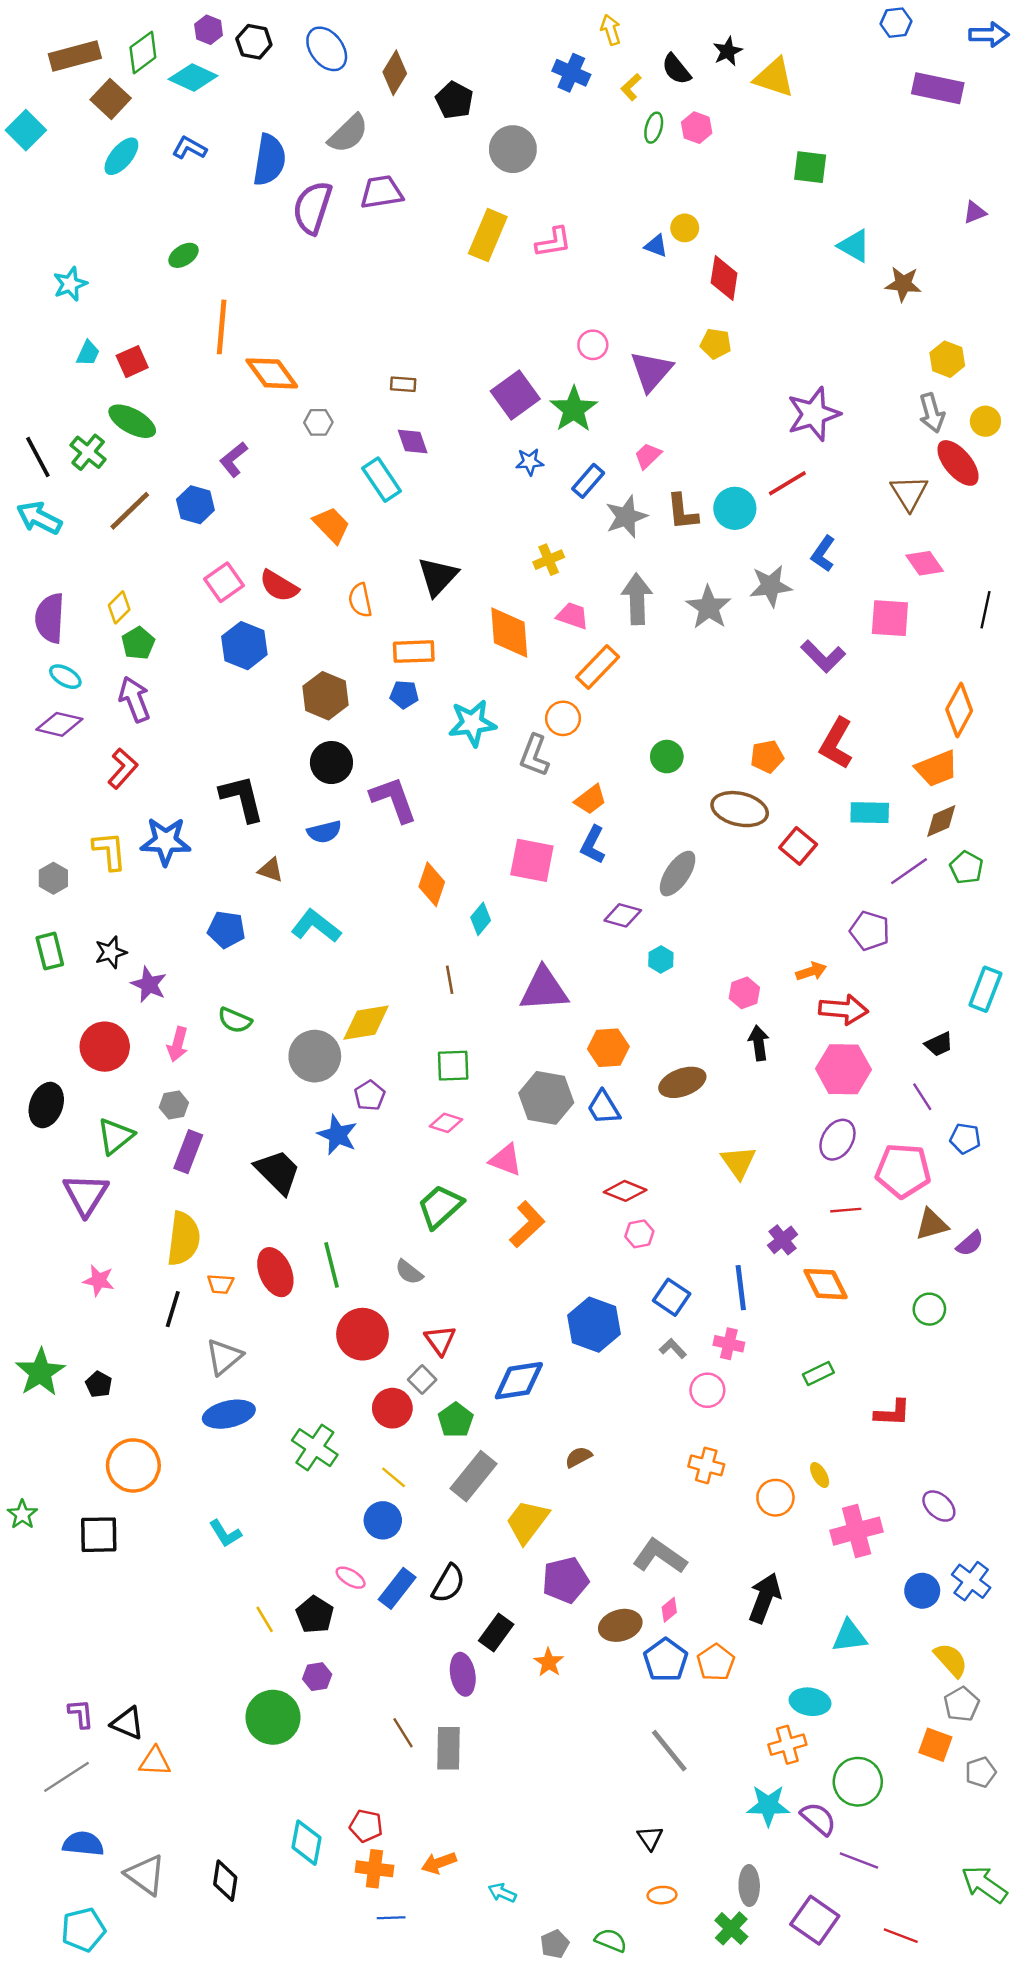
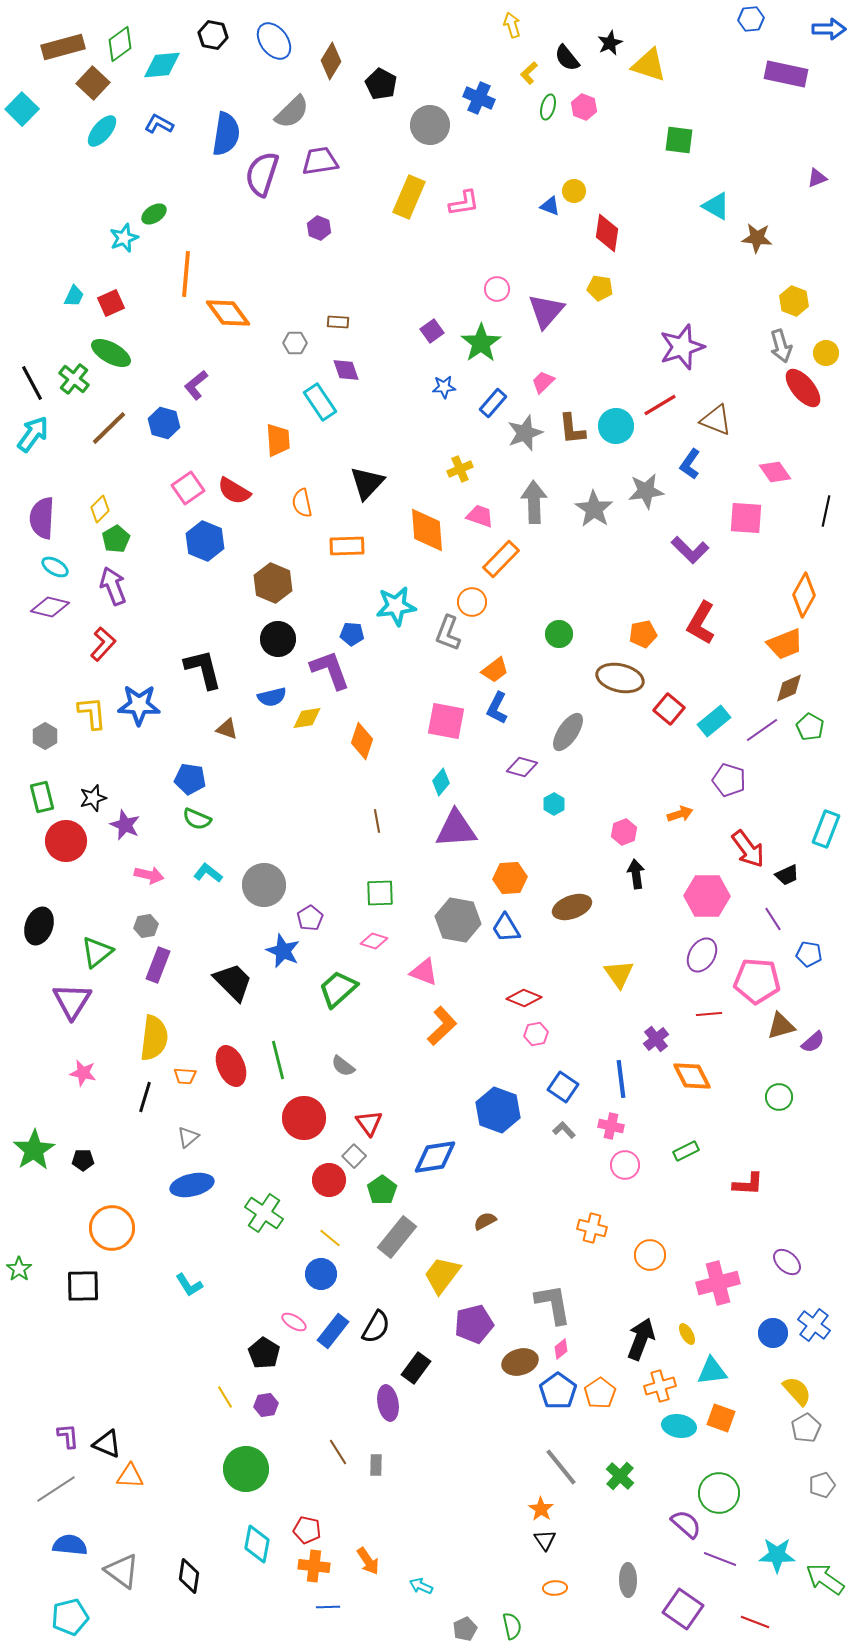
purple hexagon: (209, 30) -> (319, 228), moved
blue cross: (571, 73) -> (479, 98), moved
cyan diamond: (193, 78) -> (162, 65), turned -30
cyan star: (70, 284) -> (124, 238), moved
purple square: (515, 395) -> (432, 331), size x0.6
gray hexagon: (318, 422) -> (295, 343), moved
brown triangle: (909, 493) -> (716, 420), moved, turned -36
cyan arrow: (39, 518) -> (33, 434), turned 99
orange trapezoid: (331, 525) -> (278, 440), turned 40
blue pentagon: (404, 695) -> (352, 634), moved
cyan rectangle: (870, 813) -> (714, 721), moved, turned -40
cyan diamond: (481, 919) -> (441, 782), moved
cyan L-shape: (316, 926) -> (208, 873), moved, size x0.7
red arrow: (843, 1010) -> (748, 849), moved, turned 48
green semicircle: (235, 1020) -> (197, 819), moved
yellow diamond: (366, 1023) -> (307, 718), moved, size x0.7
pink arrow: (178, 1044) -> (149, 875), turned -92
red circle: (105, 1047) -> (66, 841), moved
green trapezoid: (440, 1206) -> (338, 989), moved
gray triangle: (224, 1357) -> (188, 1137), size x0.7
black pentagon: (99, 1384) -> (83, 1160), turned -30
pink circle: (707, 1390) -> (625, 1165), moved
yellow ellipse: (820, 1475) -> (687, 1334), moved
gray L-shape: (660, 1556) -> (553, 1304), turned 45
yellow line: (265, 1619) -> (225, 1397), moved
orange star: (549, 1662) -> (541, 1509), moved
green circle: (273, 1717) -> (246, 1469), moved
orange cross: (787, 1745) -> (660, 1386), moved
orange square: (935, 1745) -> (721, 1418), moved
gray rectangle: (448, 1748) -> (376, 1465), size x0.6
cyan star: (768, 1806) -> (777, 1555), moved
orange arrow: (439, 1863) -> (368, 1561), turned -104
green cross: (731, 1928) -> (620, 1476), moved
green semicircle: (611, 1940) -> (512, 1626), turned 56

